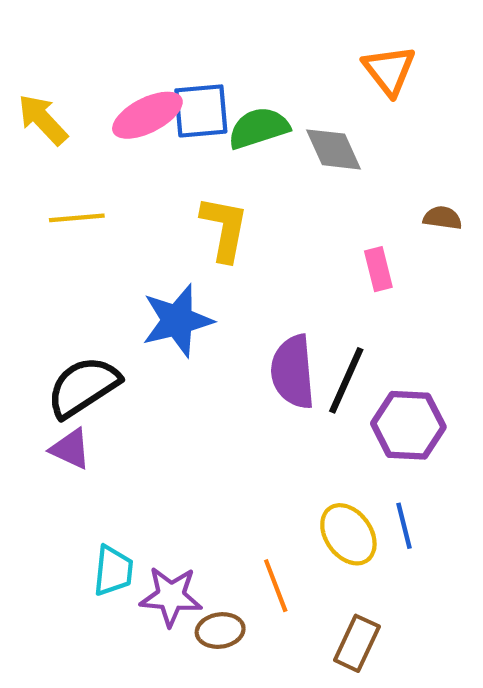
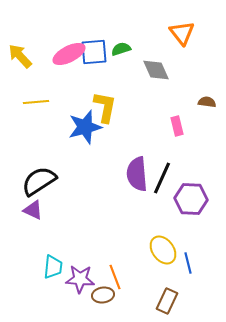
green semicircle: (259, 128) -> (121, 49), moved, size x0.7
blue star: (177, 320) -> (85, 127), moved
blue line: (404, 526) -> (188, 263), moved
orange line: (276, 586) -> (115, 277), moved

